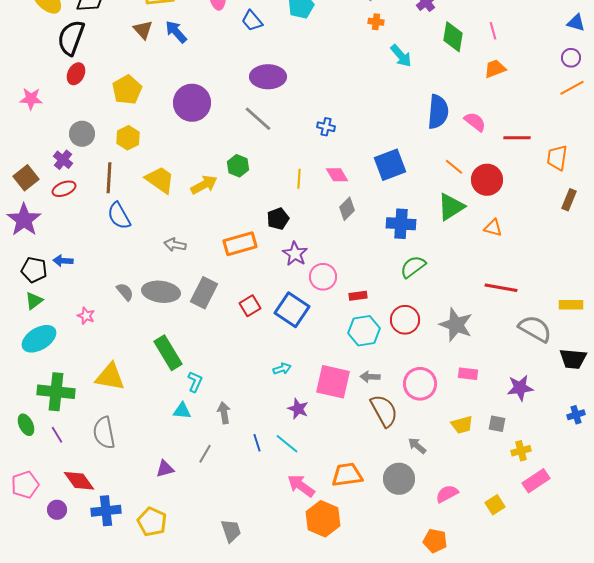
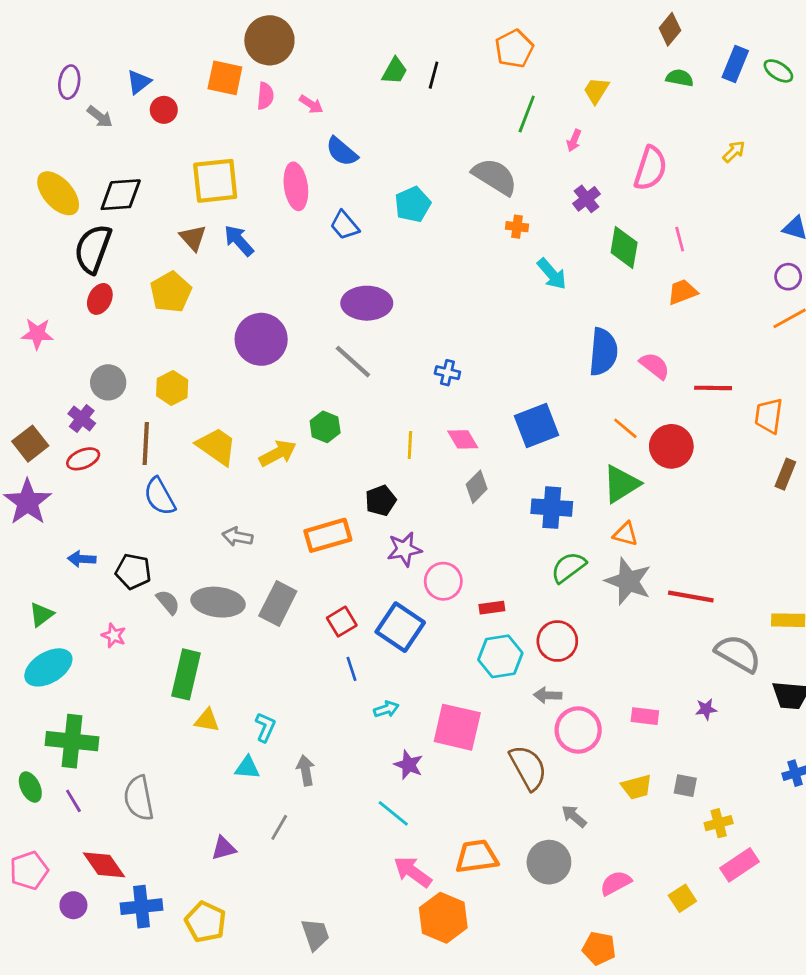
yellow pentagon: (127, 90) -> (171, 292), moved
orange triangle: (493, 228) -> (625, 534), moved
purple star: (295, 254) -> (404, 549), turned 30
black pentagon: (34, 270) -> (133, 572), moved
gray star: (456, 325) -> (628, 581), moved
green rectangle: (168, 353) -> (186, 674), moved, turned 44
yellow triangle: (110, 377) -> (207, 720), moved, size x0.6
gray arrow: (370, 377) -> (548, 695), moved
purple star: (520, 388) -> (706, 709), moved, size x0.6
blue line: (257, 443) -> (352, 669), moved

